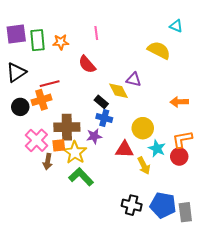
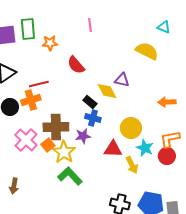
pink line: (96, 33) -> (90, 25), moved
green rectangle: (37, 40) -> (28, 29), moved
orange square: (59, 145) -> (48, 145), turned -32
brown arrow: (48, 162) -> (14, 186), moved

